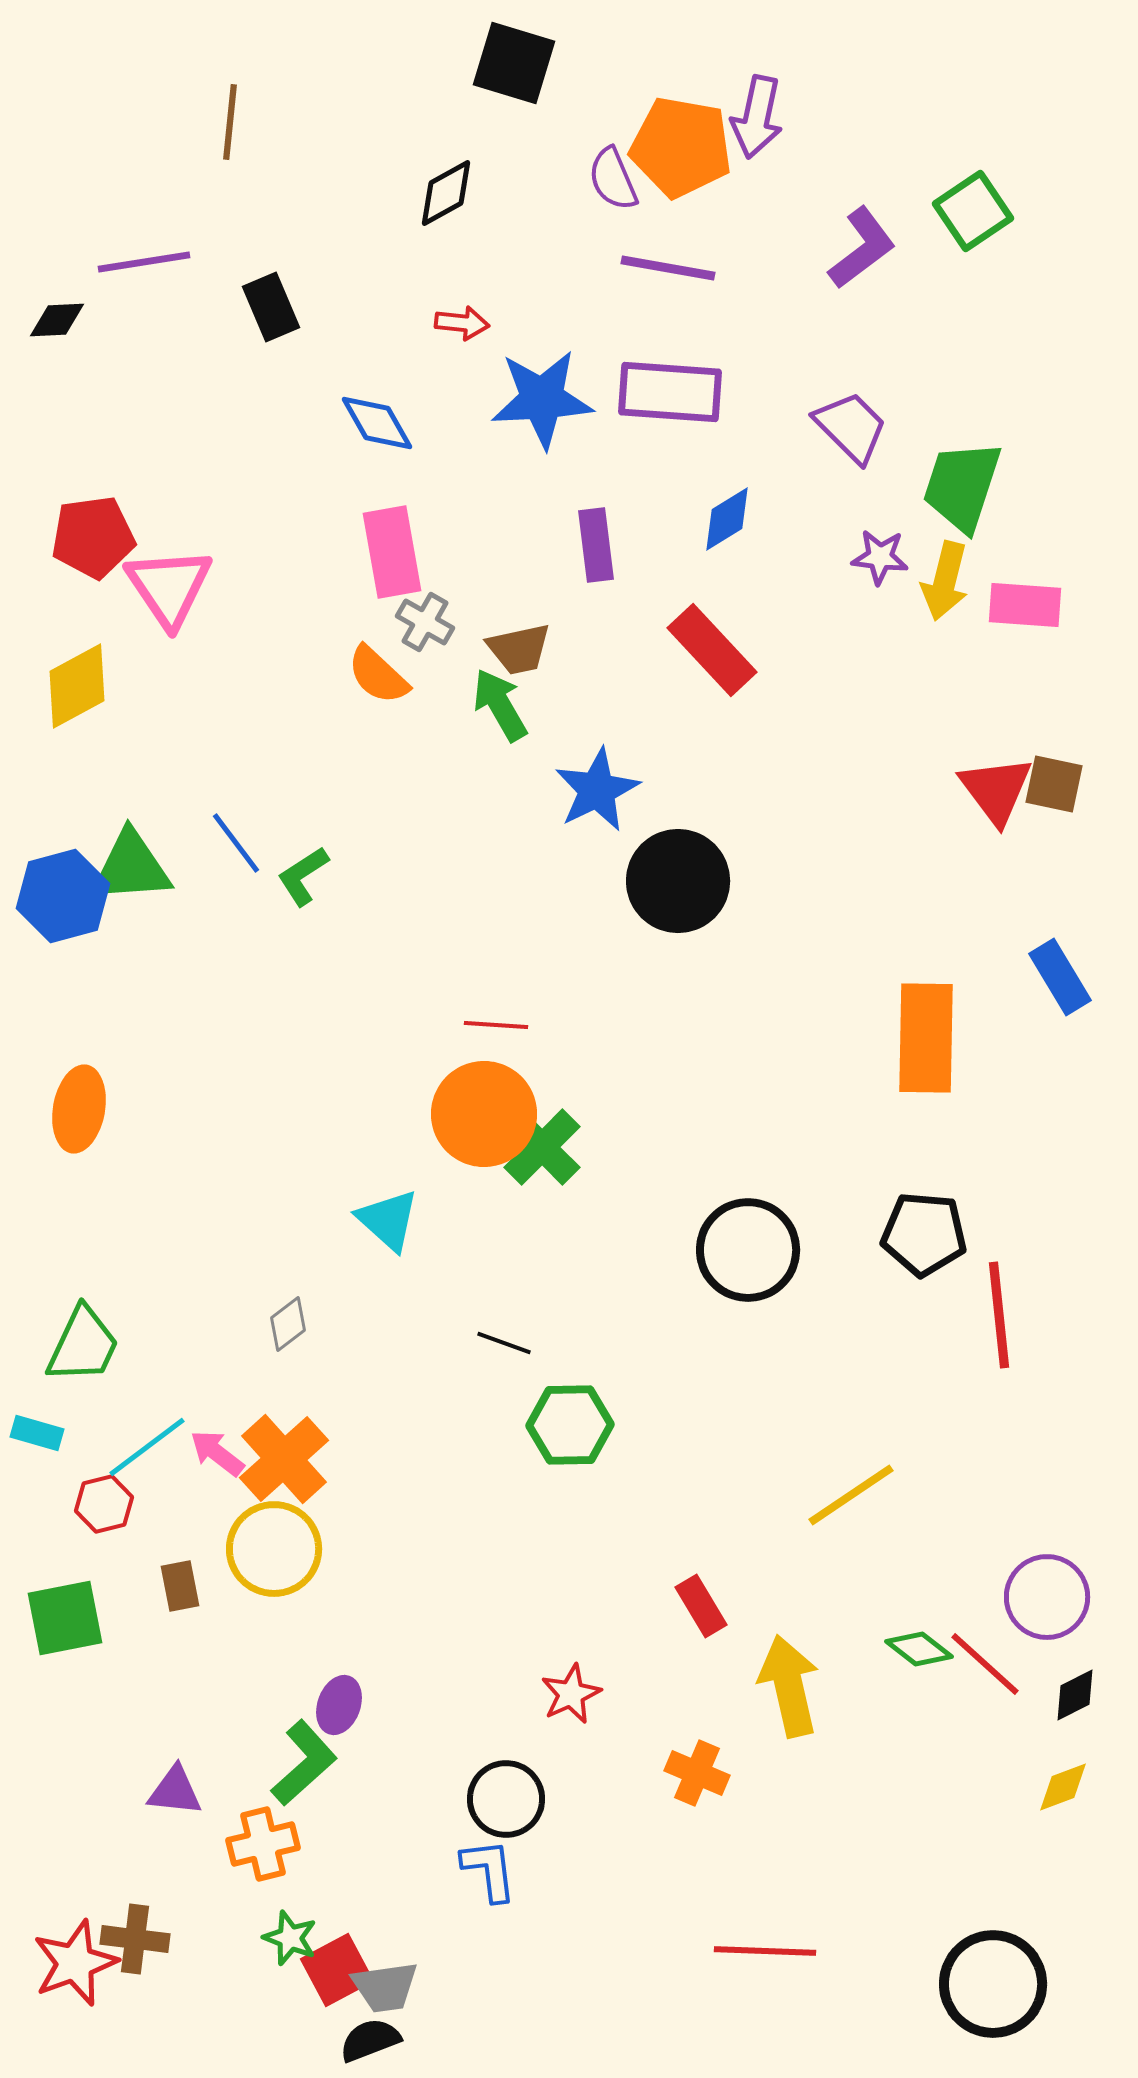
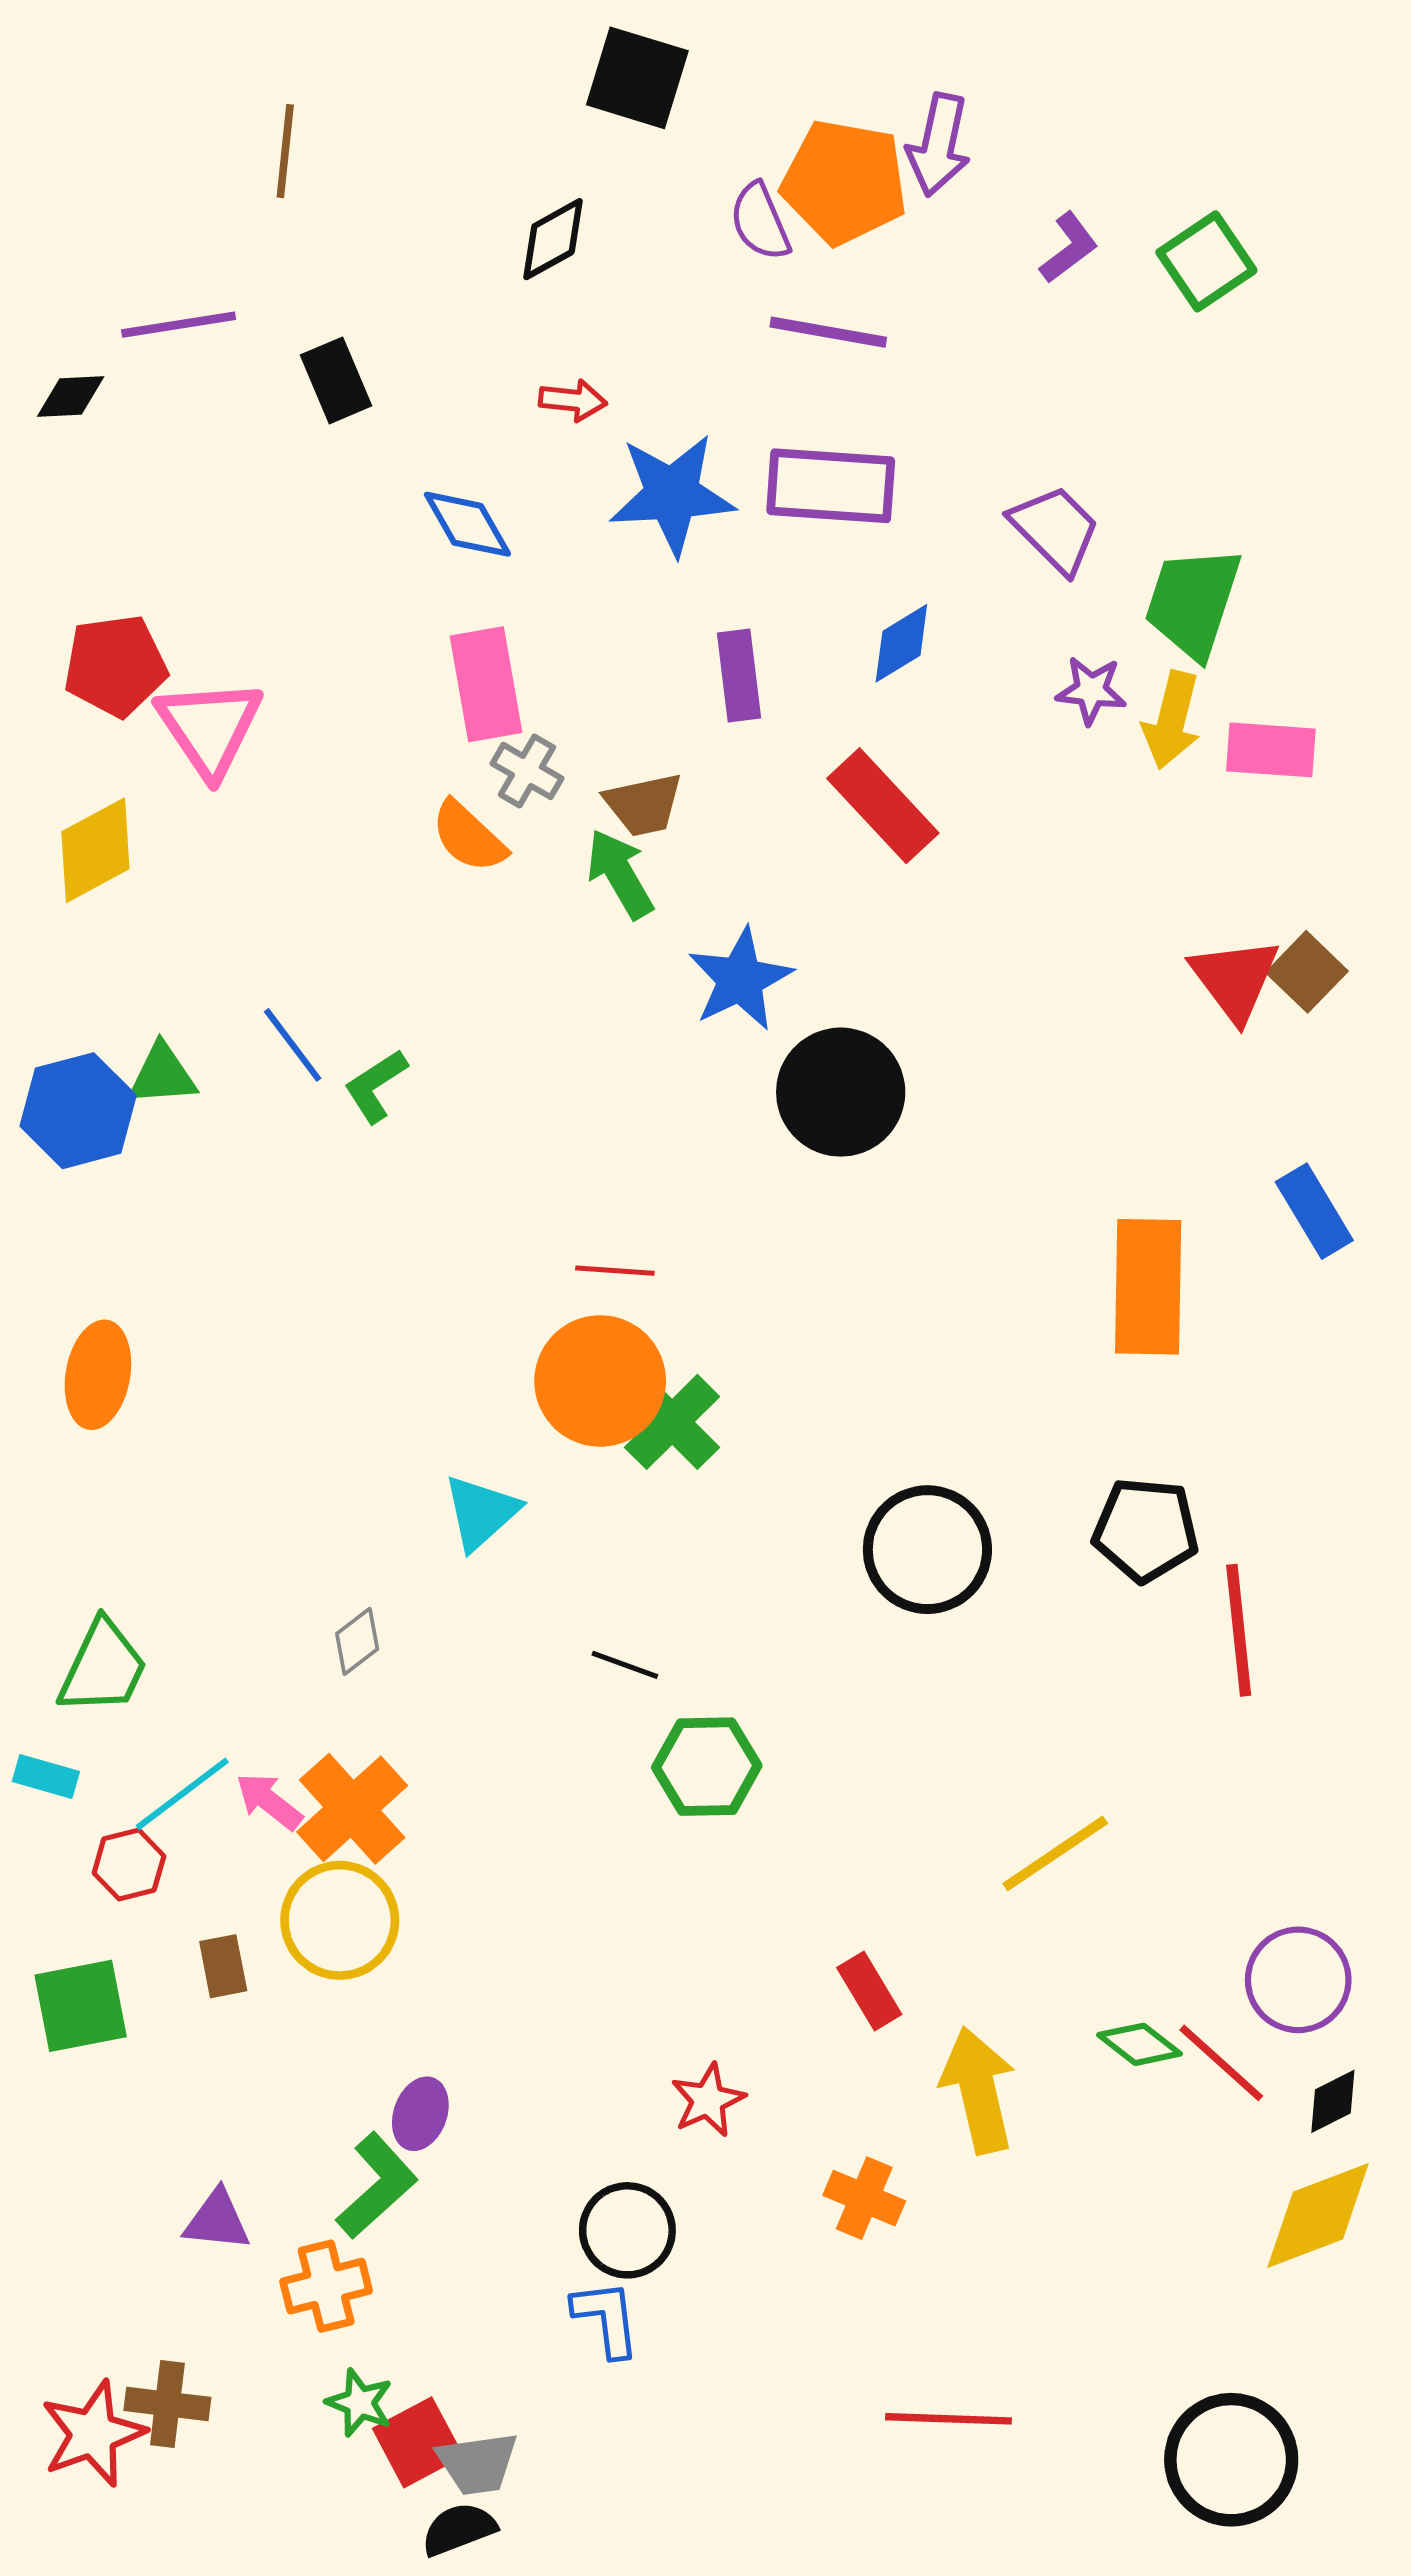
purple L-shape: (862, 248) -> (1069, 248), moved, size x0.7
brown square: (1054, 784) -> (1307, 972), turned 32
green triangle: (131, 867) -> (162, 1075), size x0.7
cyan triangle: (388, 1220) -> (481, 1512), turned 36
yellow diamond: (1063, 1787) -> (1318, 2215), size x1.8

